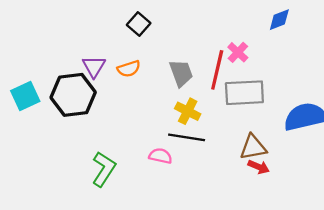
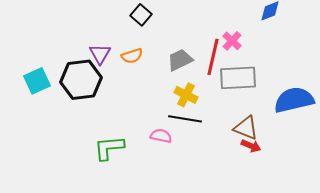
gray trapezoid: (181, 73) -> (180, 60), turned -96
brown triangle: (253, 147) -> (246, 128), turned 32
green L-shape: (104, 169) -> (109, 148), turned -128

